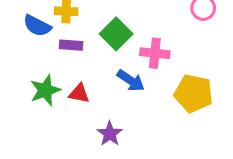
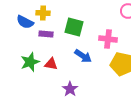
green square: (116, 34) -> (74, 27), turned -30
pink cross: (155, 53) -> (108, 39), moved

